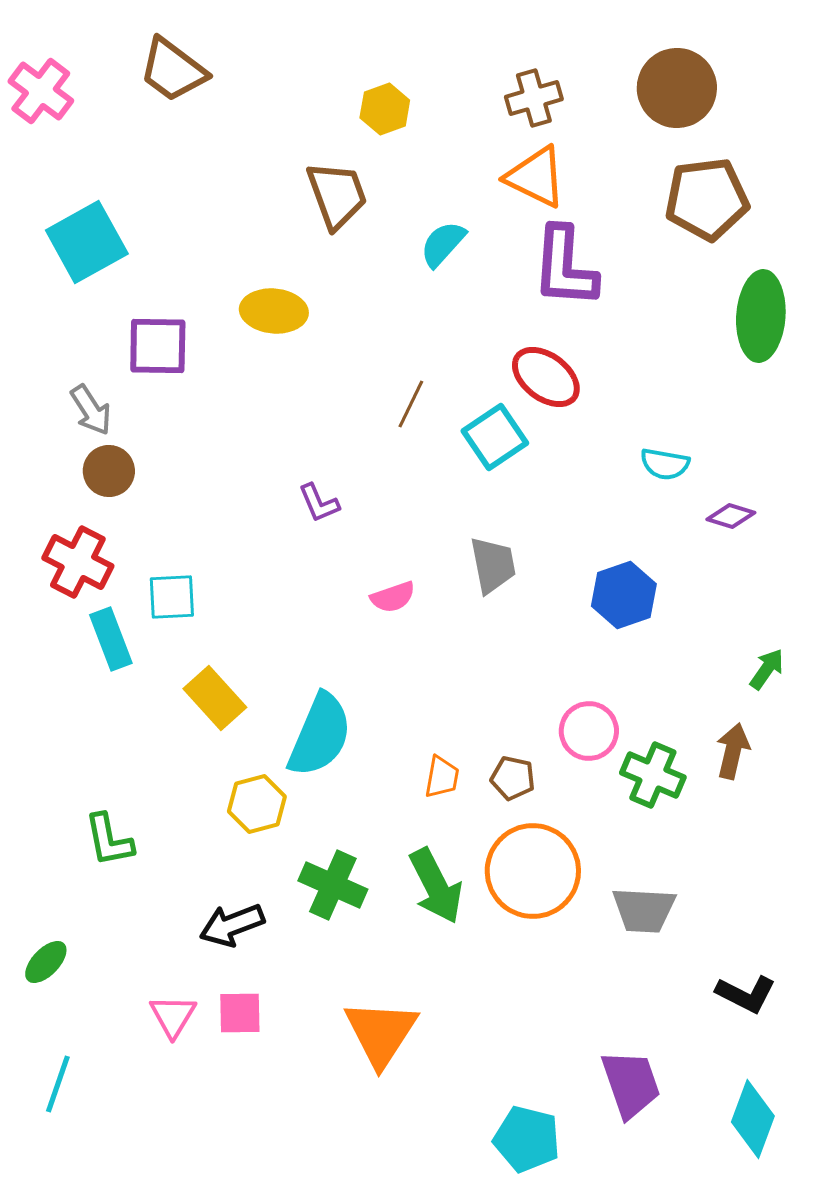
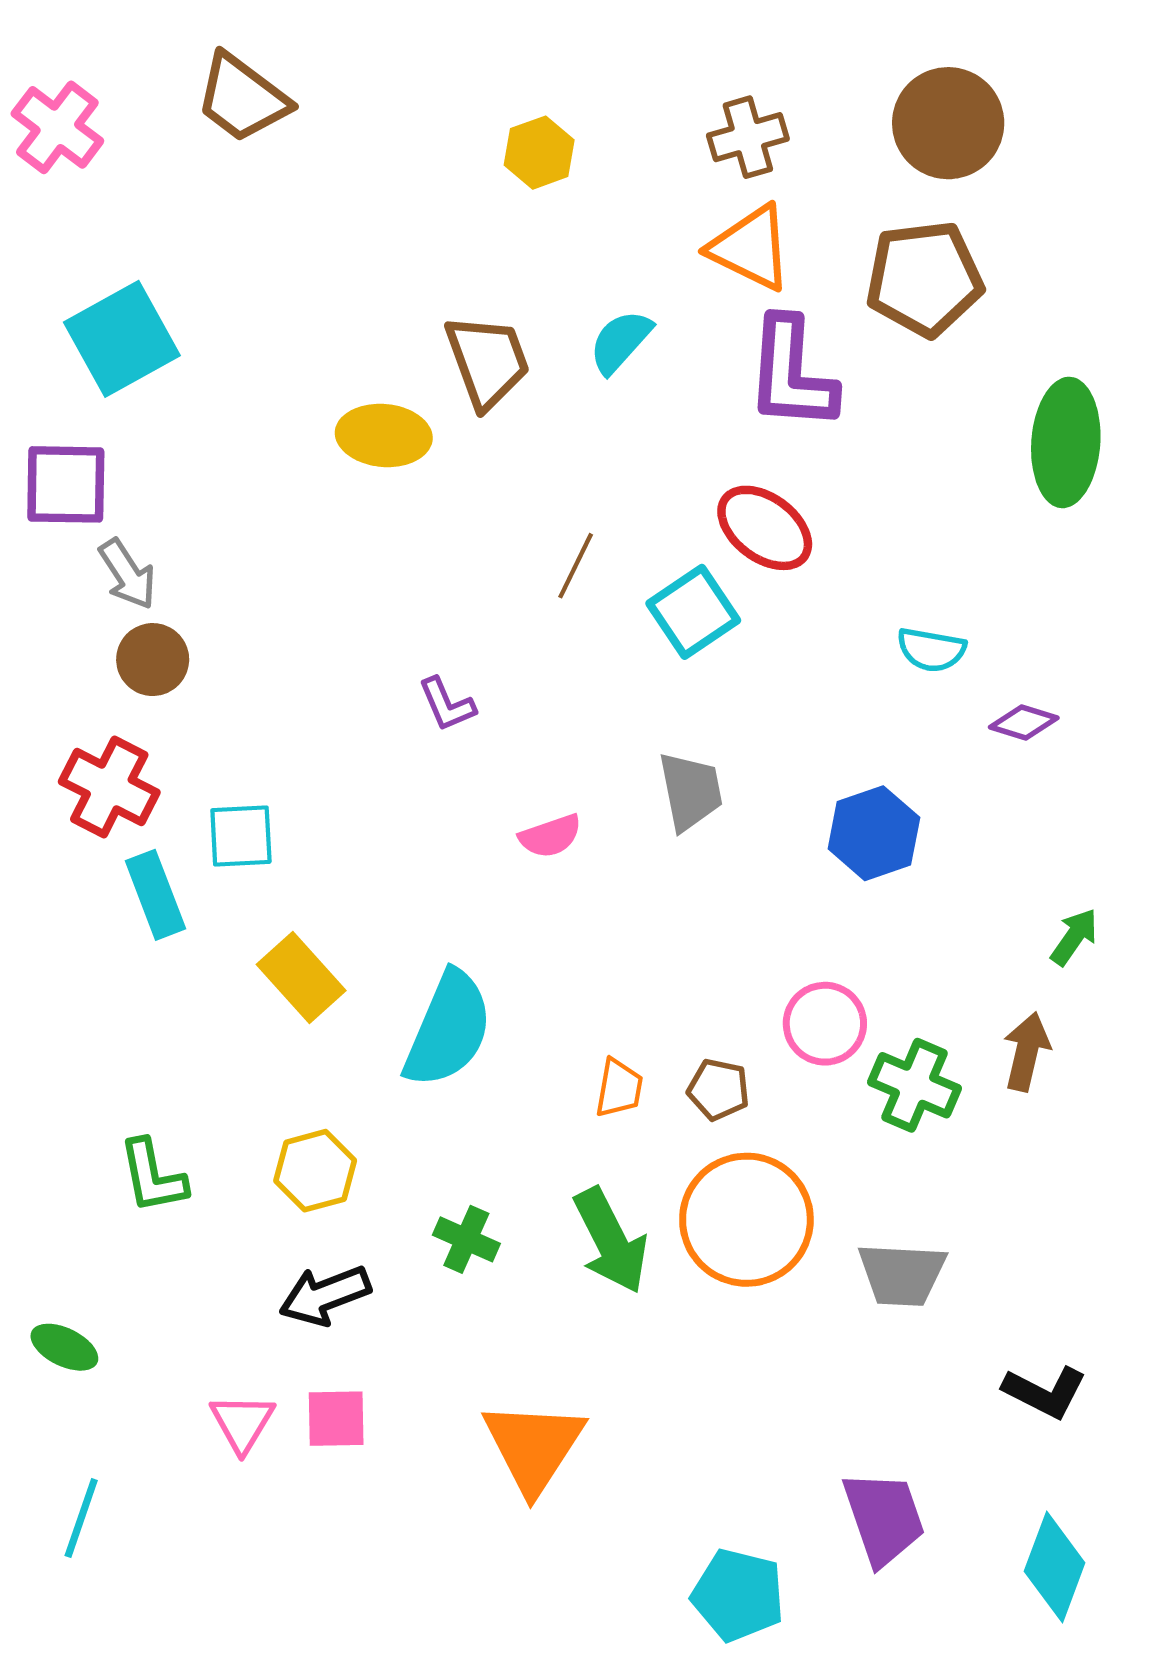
brown trapezoid: (337, 195) -> (487, 361), moved
brown pentagon: (707, 199) -> (924, 279), moved
purple square: (158, 346) -> (66, 484), moved
yellow hexagon: (257, 804) -> (315, 1171), moved
green cross: (333, 885) -> (466, 1239), size x0.7
green ellipse: (46, 962) -> (64, 1347), turned 72

